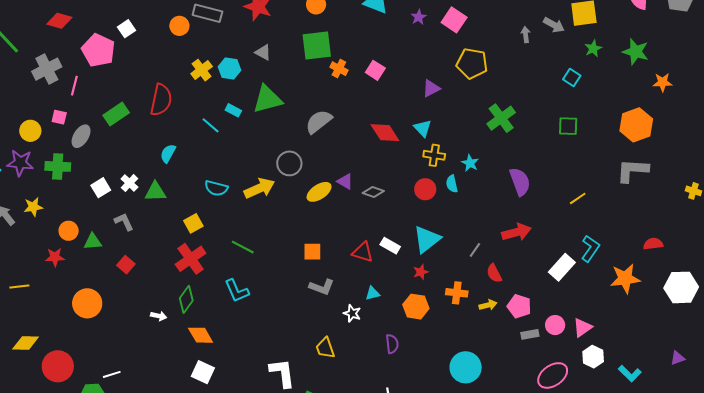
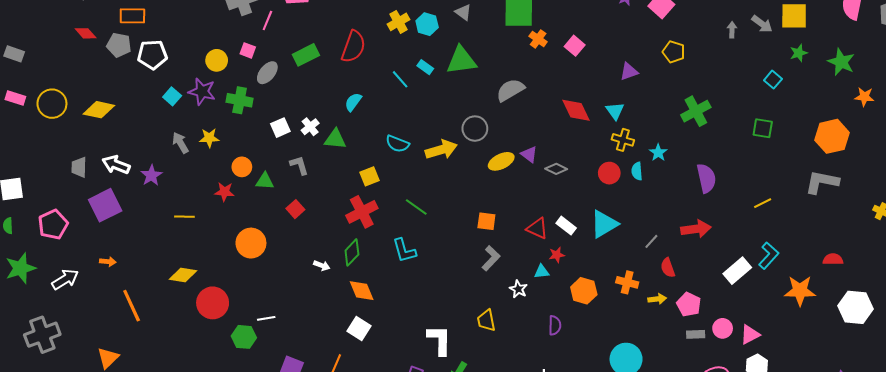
yellow pentagon: (472, 63) -> (674, 52), size x0.7
red star: (421, 272) -> (557, 255), moved
gray L-shape: (322, 287) -> (491, 258), turned -75

